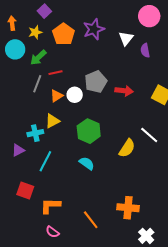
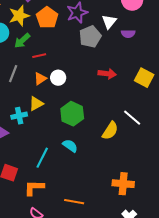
yellow star: (35, 32) -> (19, 16), size x1.5
purple semicircle: (145, 50) -> (128, 34), turned -80
gray pentagon: (96, 82) -> (90, 37), moved
gray line: (37, 84) -> (13, 74), moved
cyan line: (45, 161) -> (42, 158), moved
orange cross: (128, 208) -> (123, 184), moved
orange line: (91, 220) -> (74, 202), turned -42

